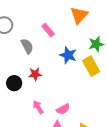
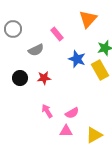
gray semicircle: (27, 46) -> (36, 50), turned 91
black circle: (14, 83) -> (20, 78), moved

